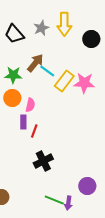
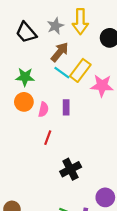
brown arrow: (35, 63) -> (60, 52), moved
yellow rectangle: (64, 81) -> (80, 70), moved
purple rectangle: (23, 122) -> (66, 107), moved
black cross: (43, 161) -> (71, 169), moved

